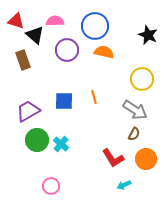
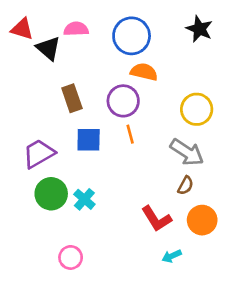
black star: (148, 35) -> (199, 29), moved
purple circle: (67, 50) -> (123, 101), moved
brown rectangle: (23, 60) -> (72, 98), moved

